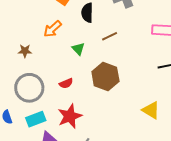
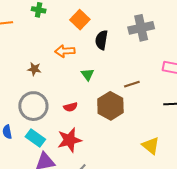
orange arrow: (53, 29) -> (65, 51), turned 30
brown line: (110, 36) -> (132, 84), moved
cyan rectangle: (36, 119) -> (35, 138), turned 48

